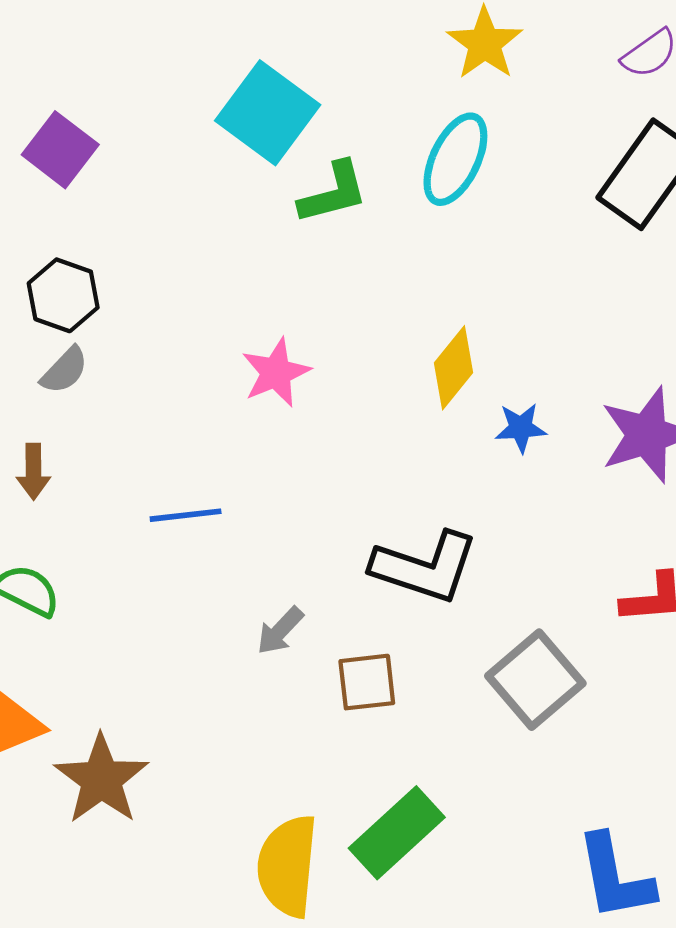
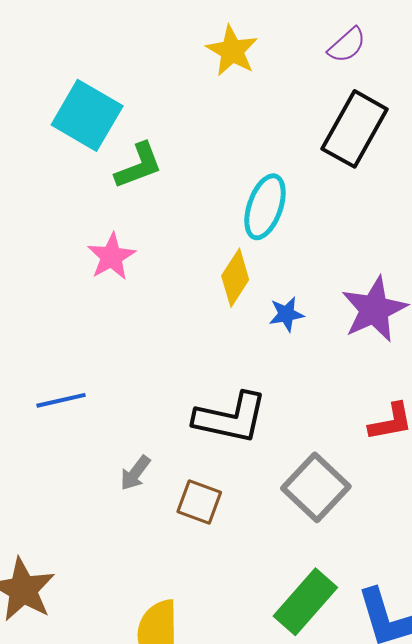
cyan ellipse: (455, 159) -> (265, 207), moved
pink star: (276, 373) -> (111, 257), moved
brown square: (367, 682) -> (199, 502), turned 33
green rectangle: (397, 833) -> (305, 602), moved

